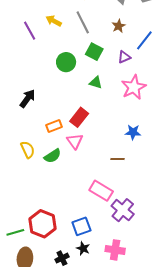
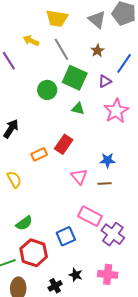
yellow arrow: (54, 21) -> (31, 41), moved
green square: (94, 52) -> (75, 78), size x1.4
blue star: (133, 132) -> (107, 160), moved
pink triangle: (75, 141) -> (79, 177), moved
green semicircle: (53, 156) -> (24, 223), moved
blue square: (81, 226) -> (66, 236), moved

